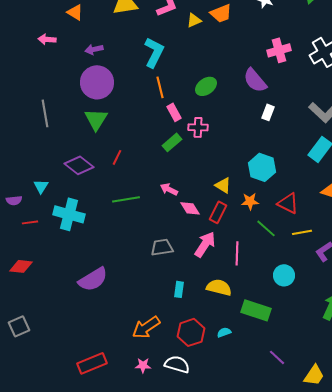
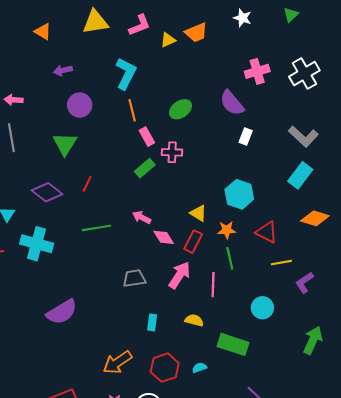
pink arrow: (47, 39) -> (13, 100), moved
purple circle: (97, 82) -> (80, 105), moved, size x0.7
green line: (266, 228) -> (230, 258), moved, turned 35
yellow semicircle: (219, 287) -> (194, 320), size x0.7

